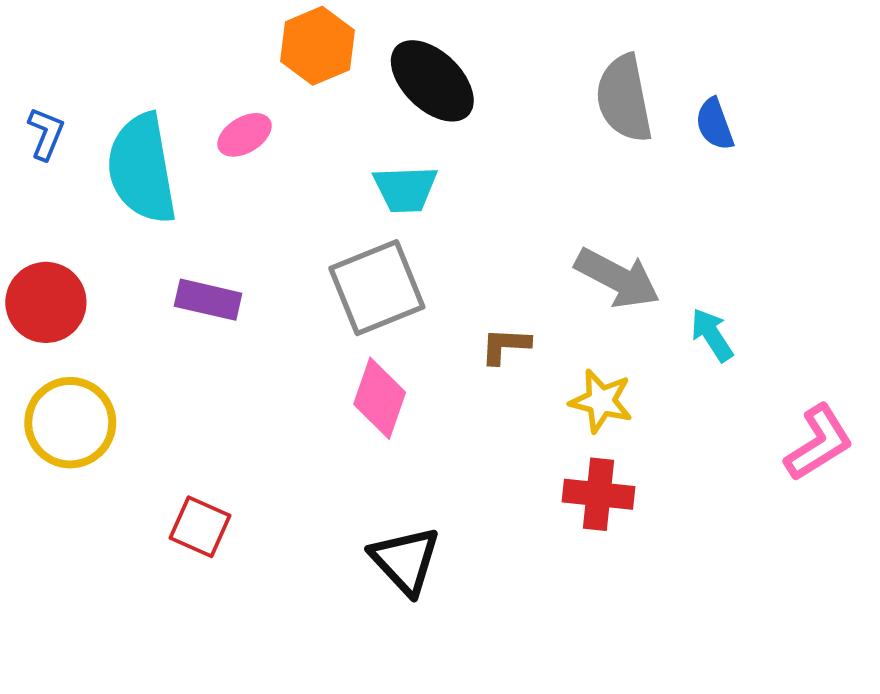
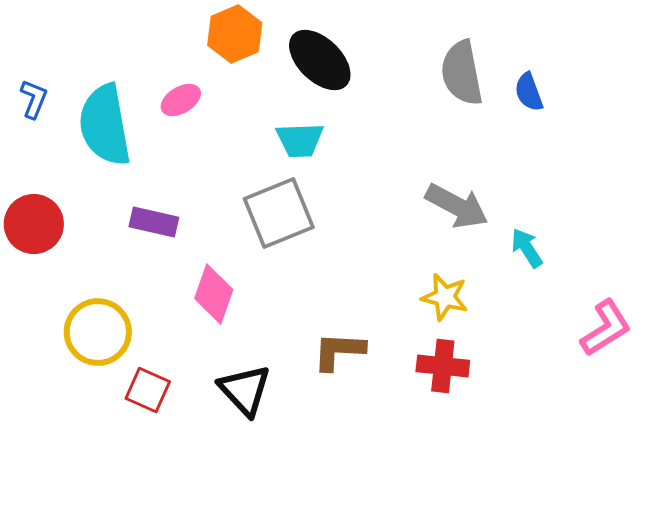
brown L-shape: (505, 346) -> (339, 351), moved, size x1.4
pink diamond: (380, 398) -> (214, 294), moved
yellow circle: (70, 423) -> (98, 332), moved
black triangle: (405, 560) -> (245, 390), moved

